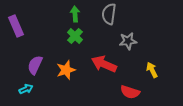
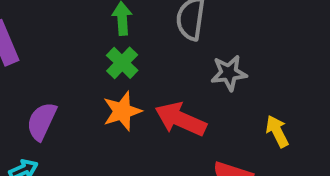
orange star: (66, 70) -> (122, 111), moved

